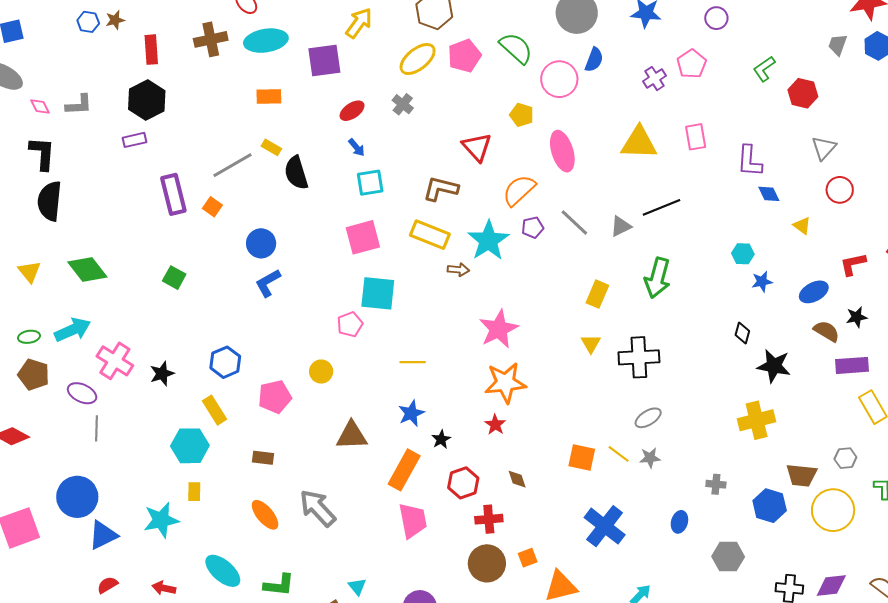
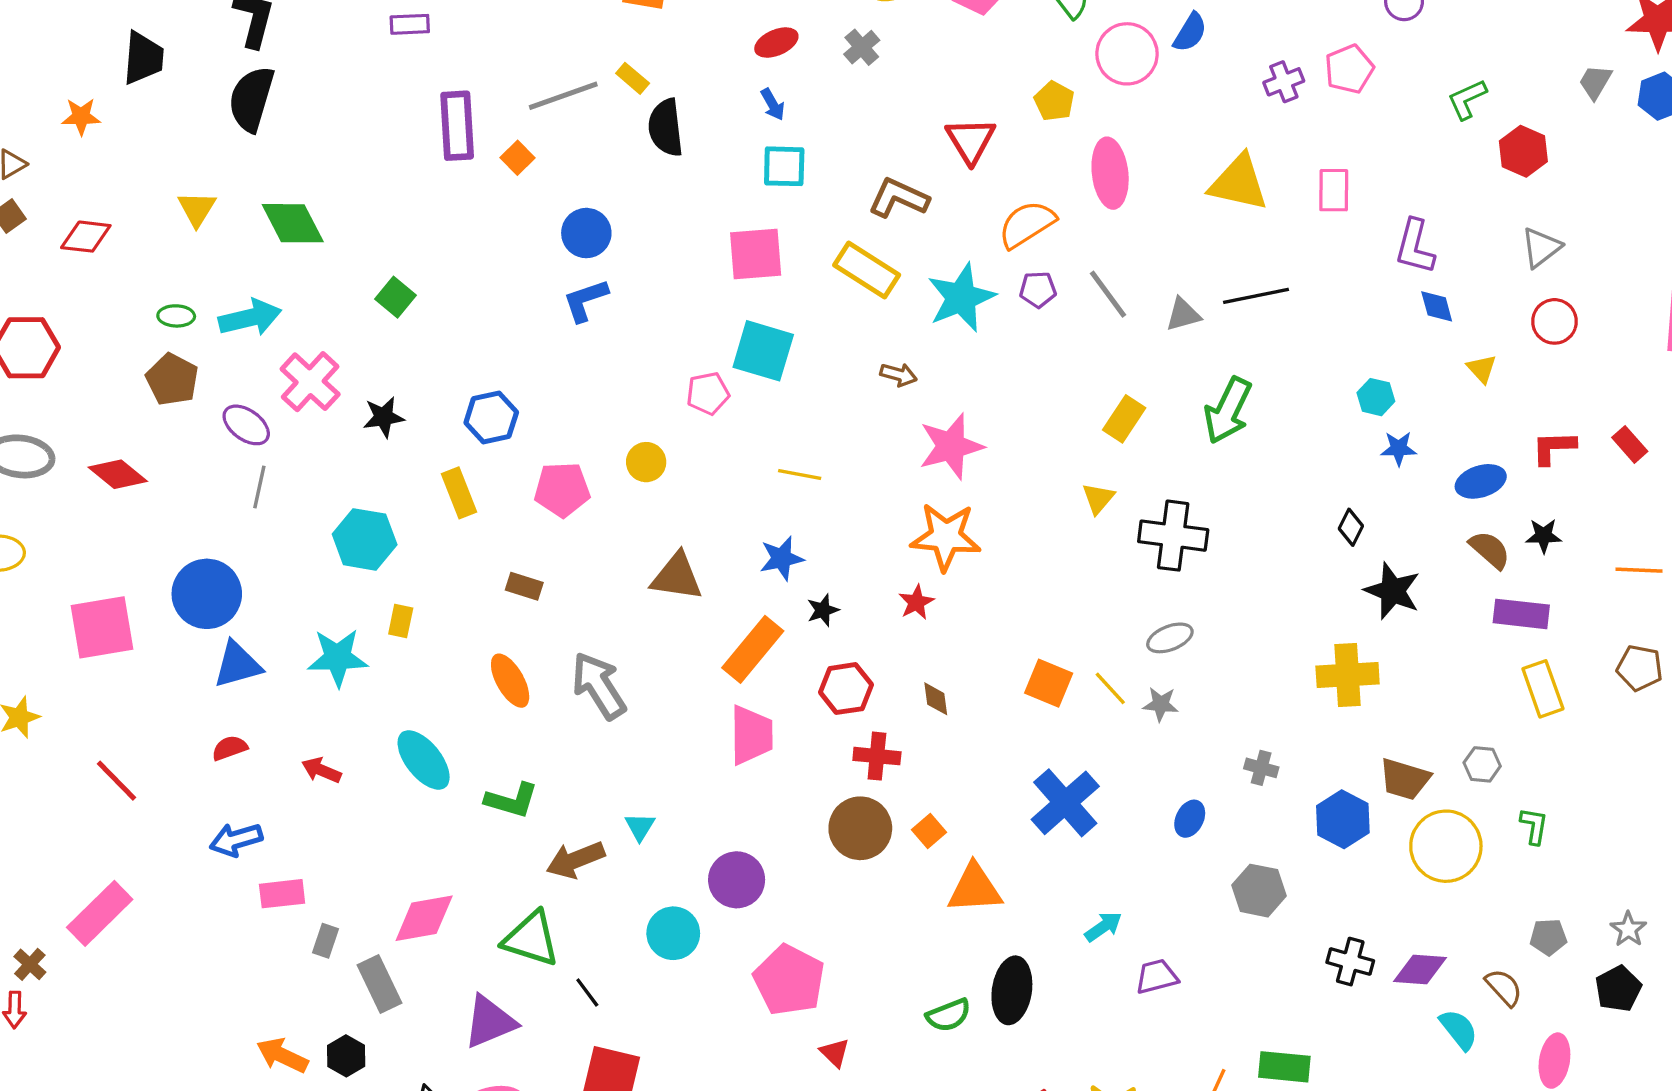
brown arrow: (458, 270) -> (899, 375), moved
green square: (174, 278) -> (395, 297), moved
cyan hexagon: (190, 446) -> (365, 539), moved
orange square: (528, 558) -> (929, 831), turned -30

